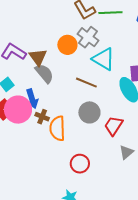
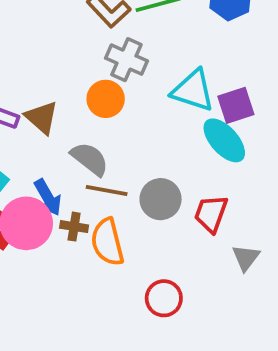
orange circle: (67, 45) -> (106, 99), moved
cyan triangle: (104, 59) -> (193, 90), moved
gray semicircle: (44, 73) -> (90, 159), moved
brown line: (86, 83) -> (107, 190), moved

